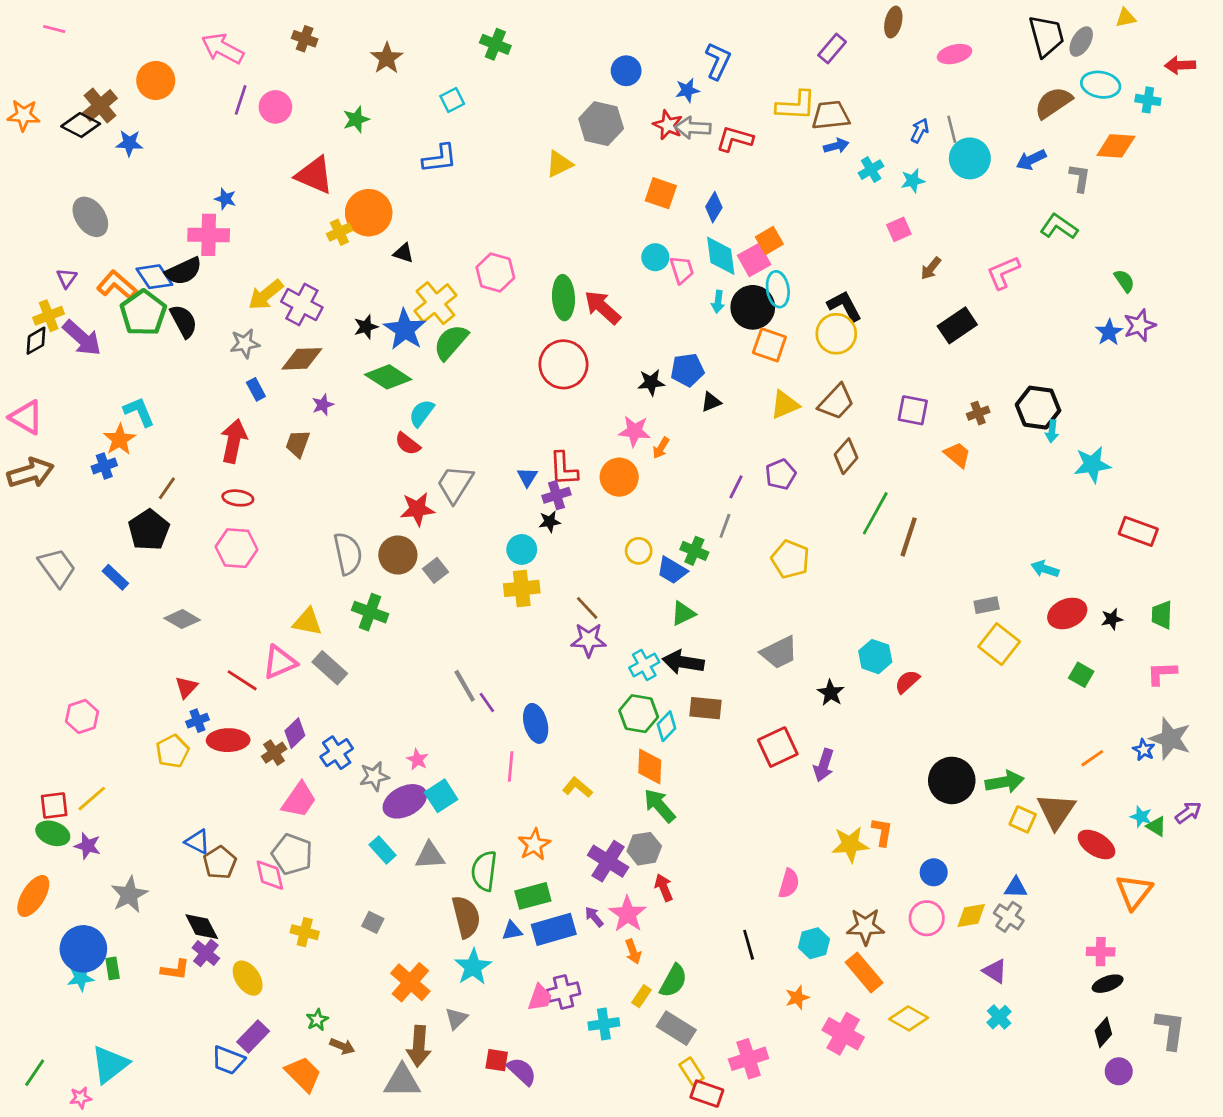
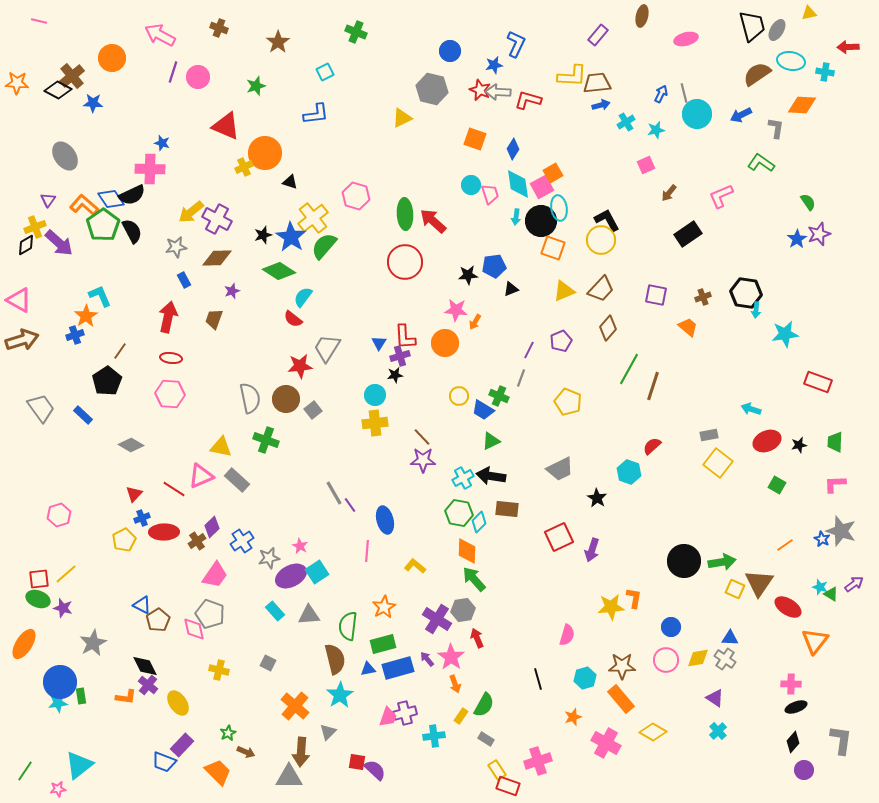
red semicircle: (907, 682) -> (652, 446), moved
gray rectangle: (676, 1028) -> (486, 739), size x0.6

